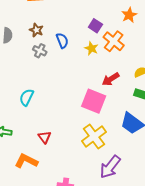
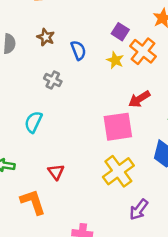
gray cross: (40, 51) -> (53, 80), moved
pink square: (94, 101) -> (118, 127), turned -30
orange L-shape: (26, 161) -> (33, 202), turned 45
purple arrow: (110, 167) -> (139, 210), size x0.7

